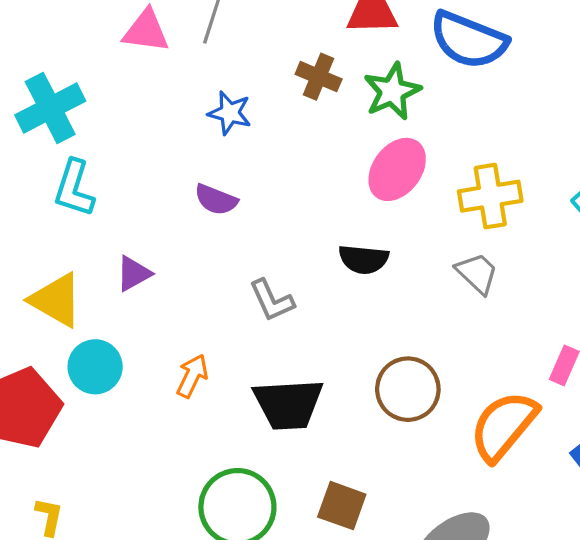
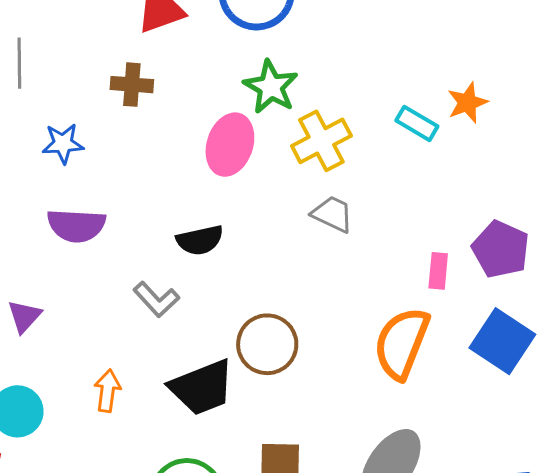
green star: (392, 91) -> (271, 87), moved
purple semicircle: (216, 200) -> (76, 225), size x1.4
black semicircle: (364, 259) -> (200, 240), moved
brown circle: (408, 389) -> (267, 344), moved

